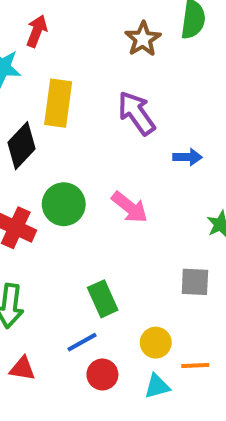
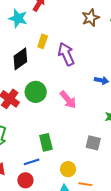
yellow rectangle: (58, 103) -> (43, 41), size x0.6
purple arrow: (136, 113) -> (66, 54), moved
red circle: (102, 374) -> (25, 180), moved

